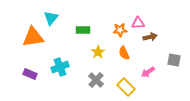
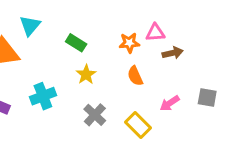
green rectangle: (83, 30) -> (76, 43), turned 32
yellow star: (98, 52) -> (86, 75), moved
gray square: (174, 60) -> (207, 98), moved

